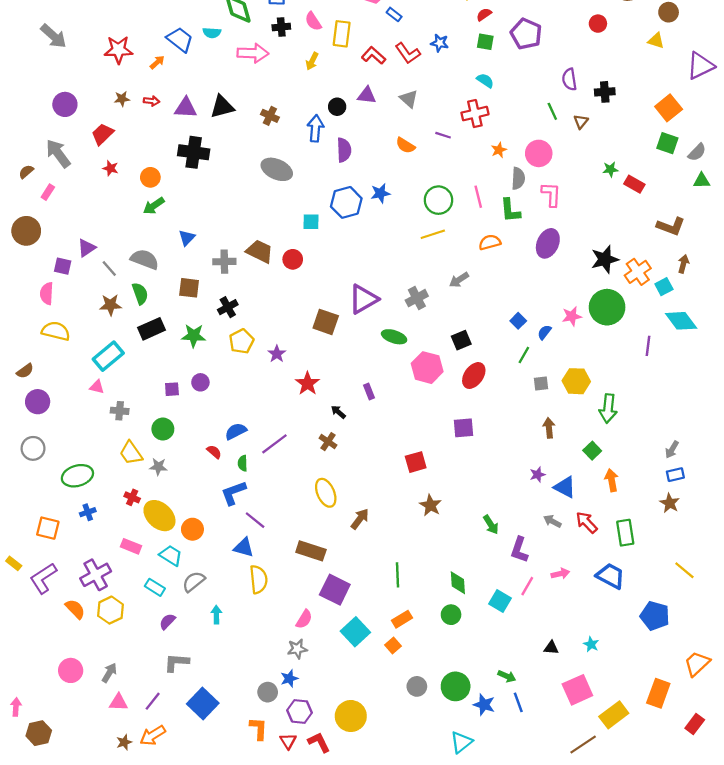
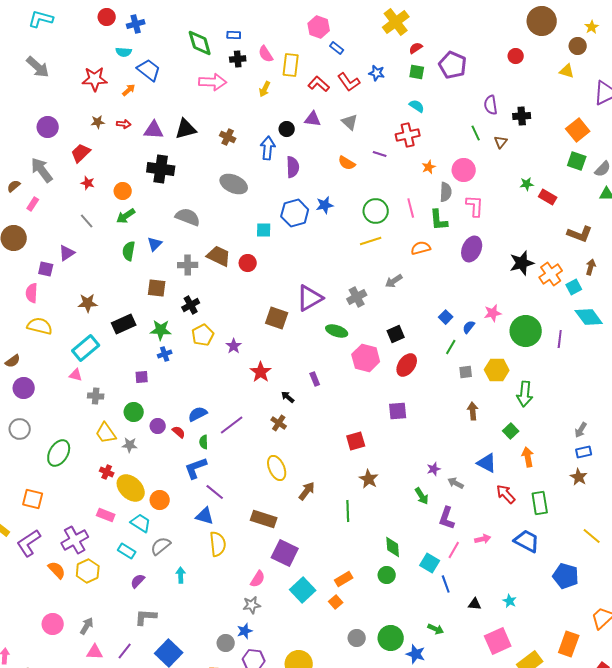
cyan semicircle: (212, 33) -> (124, 52), moved
gray semicircle: (145, 259) -> (188, 217), moved
gray line: (109, 268) -> (87, 221), moved
green semicircle: (140, 293) -> (129, 251), moved, turned -150
green circle: (607, 307) -> (526, 331), moved
purple circle: (200, 382) -> (158, 426), moved
purple star: (538, 475) -> (434, 469), moved
green ellipse: (77, 476) -> (59, 453), turned -44
blue cross: (88, 512) -> (165, 354), moved
gray arrow: (552, 521) -> (456, 483), moved
green line: (397, 575) -> (348, 511), moved
blue line: (518, 702) -> (446, 584), moved

